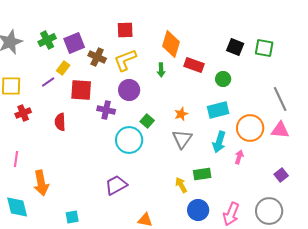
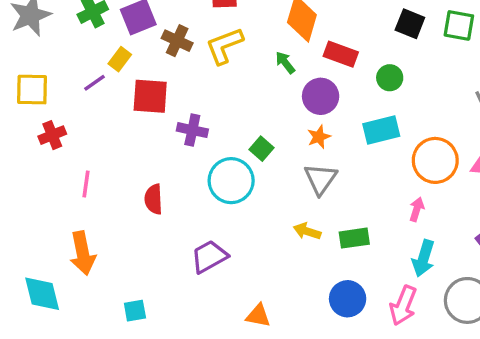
green arrow: (161, 70) -> (285, 63), turned 144
purple circle: (129, 90) -> (321, 96), moved
red semicircle: (60, 122) -> (154, 199), moved
cyan arrow: (219, 142) -> (423, 258), moved
pink line: (16, 159) -> (86, 184), moved
yellow arrow: (181, 185) -> (307, 231), moved, turned -42

